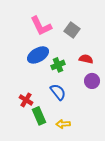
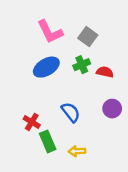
green cross: (58, 65) -> (82, 65), moved
purple circle: (92, 81) -> (112, 109), moved

